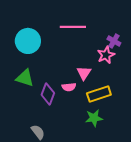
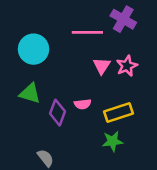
purple cross: (114, 41) -> (123, 19), moved, size x1.5
pink triangle: (84, 73) -> (102, 66), moved

